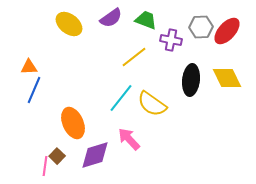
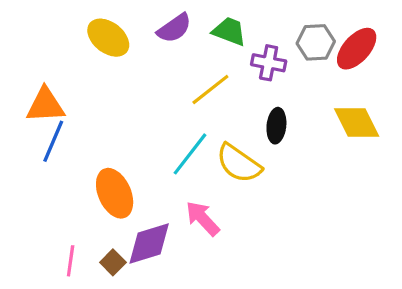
orange triangle: (29, 67) -> (45, 105), size x1.5
black ellipse: (191, 80) -> (276, 126), moved, size x0.7
brown square: (57, 156) -> (113, 262), moved

